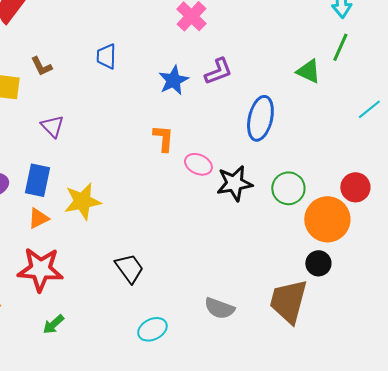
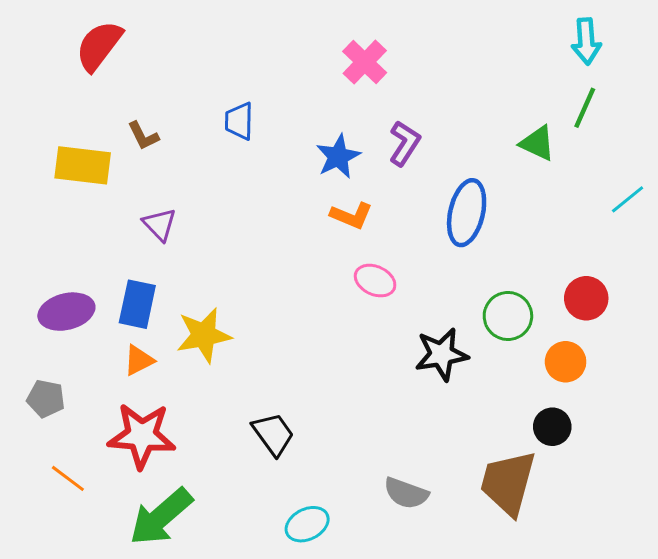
purple L-shape: (218, 71) -> (405, 143), turned -36
orange L-shape: (163, 138) -> (351, 216), moved, turned 108
black star: (234, 183) -> (442, 354), moved
red circle: (355, 187) -> (586, 298), moved
orange circle: (327, 219) -> (566, 362), size x0.6
green arrow: (53, 324) -> (161, 517), size x2.0

